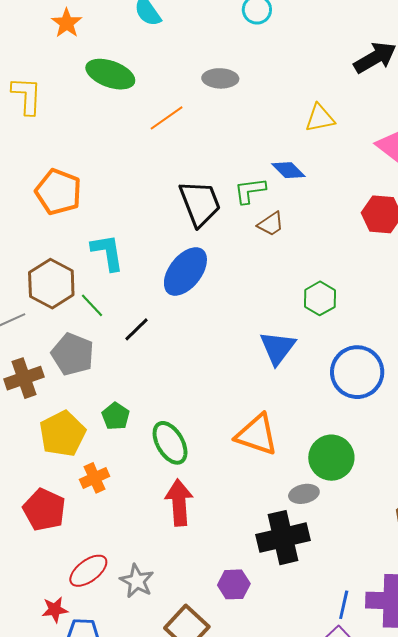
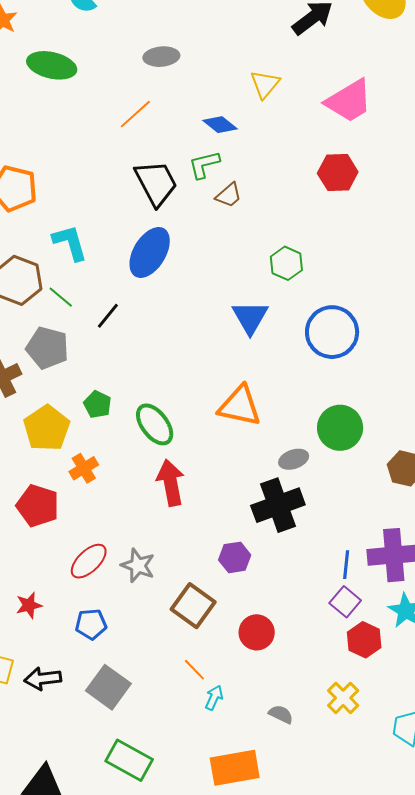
orange line: (167, 118) -> (135, 114), moved
yellow triangle: (320, 118) -> (265, 84), turned -32
blue diamond: (288, 170) -> (220, 125), moved
green circle: (331, 458) -> (340, 428), moved
red star: (55, 610) -> (29, 605), moved

